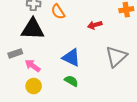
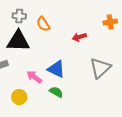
pink arrow: (33, 66) -> (34, 77), moved

